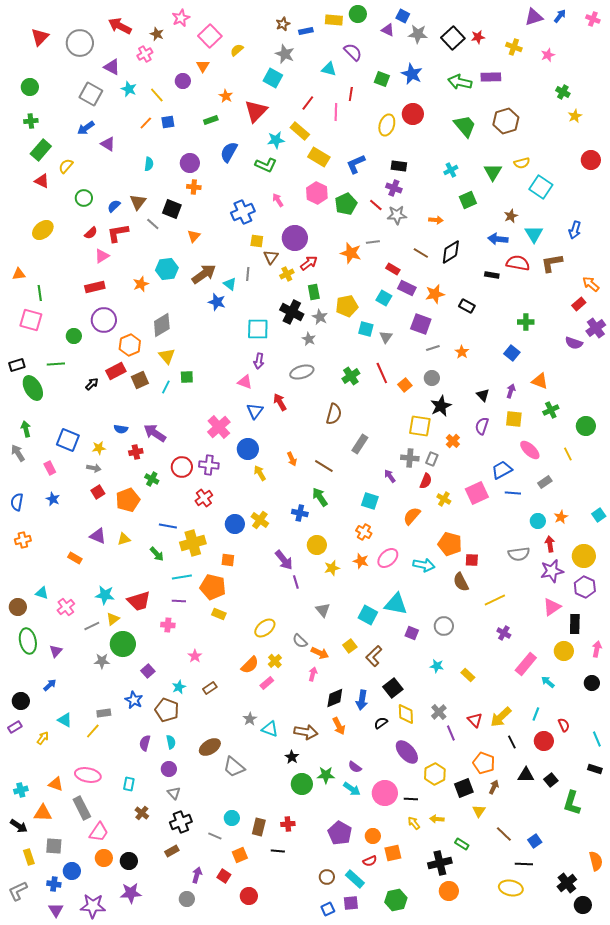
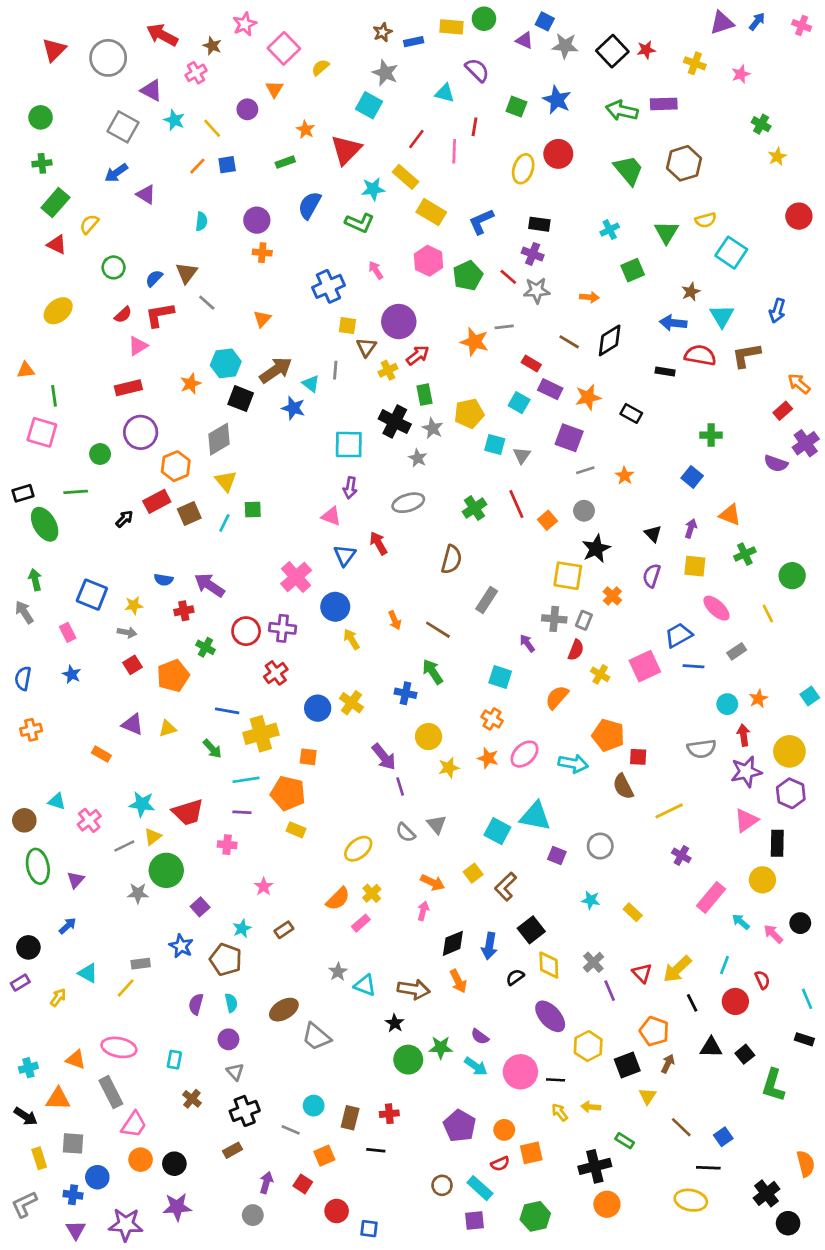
black square: (172, 209) -> (241, 399), moved
gray semicircle: (300, 641) -> (406, 833), moved
pink arrow: (597, 649) -> (773, 934), moved, turned -56
blue square: (328, 909) -> (369, 1229), moved, turned 32

